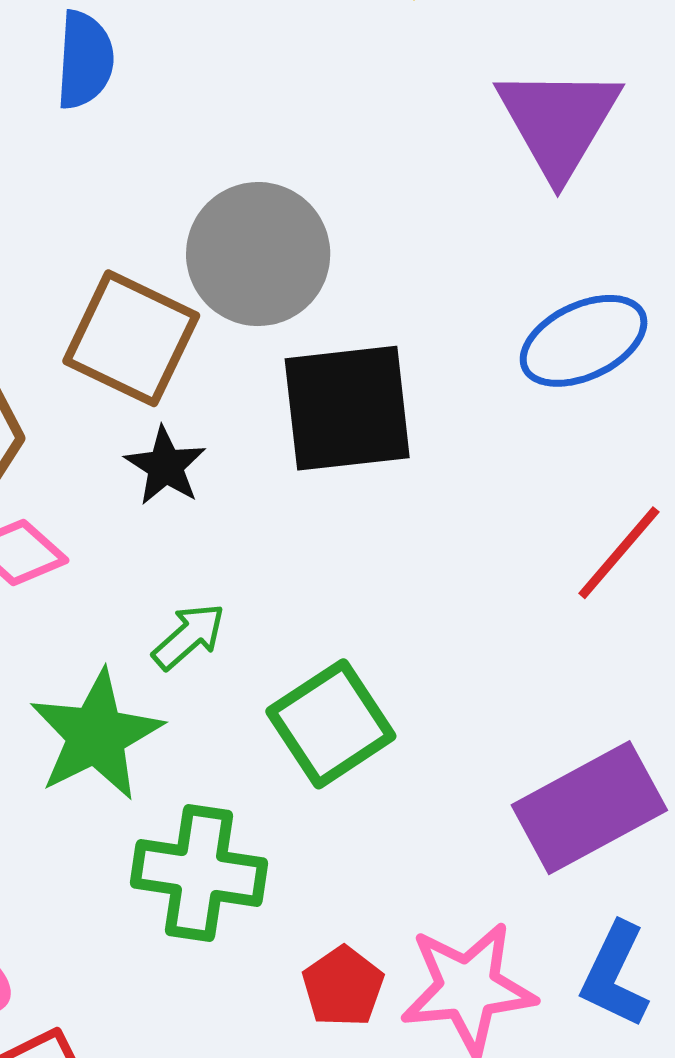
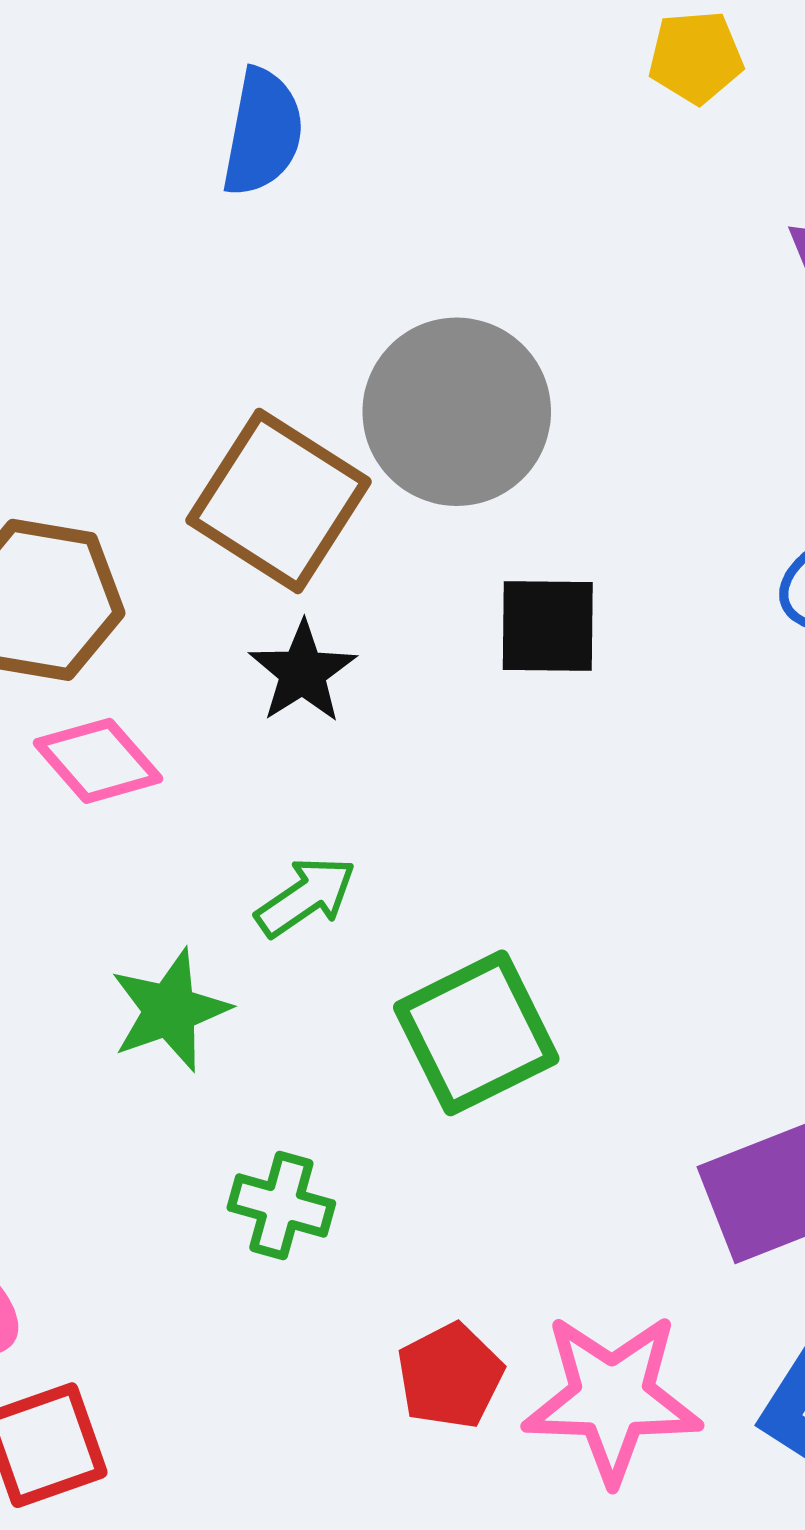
black square: (347, 408) -> (548, 626), size x0.6
green star: (96, 735) -> (170, 1010), size x0.7
green cross: (199, 873) -> (281, 1205), size x0.6

